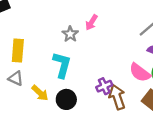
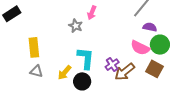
cyan L-shape: (62, 65) -> (86, 58), moved
yellow arrow: (40, 93) -> (65, 73), moved, turned 98
brown arrow: (117, 97) -> (125, 72), turned -100

